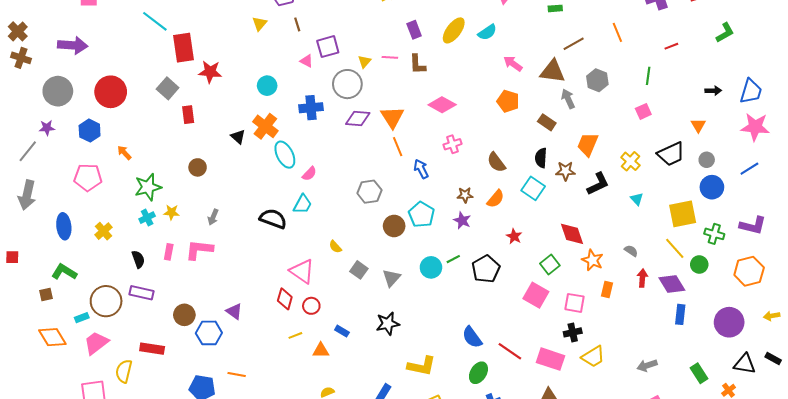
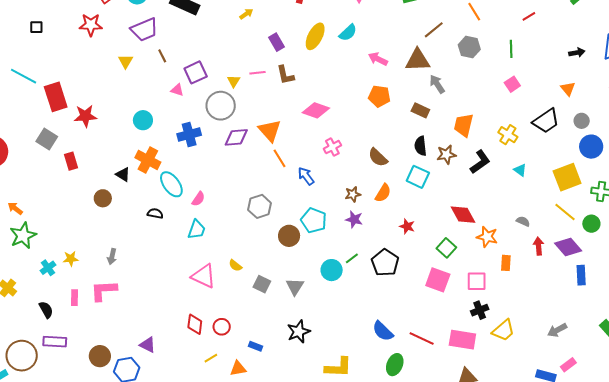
gray hexagon: (597, 80) -> (469, 47), moved
brown circle: (198, 167) -> (103, 198), moved
green star: (148, 187) -> (23, 236), moved
black semicircle: (273, 219) -> (155, 213), moved, size x0.6
pink triangle: (302, 271) -> (204, 276), moved

